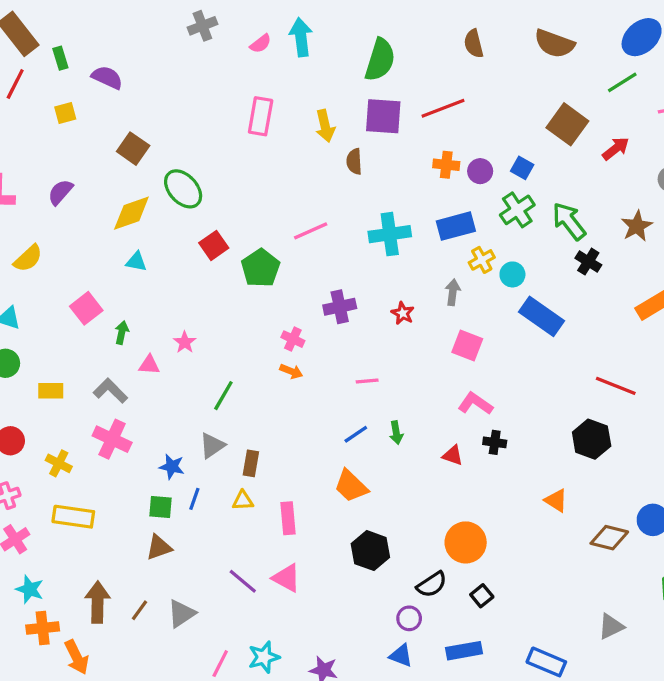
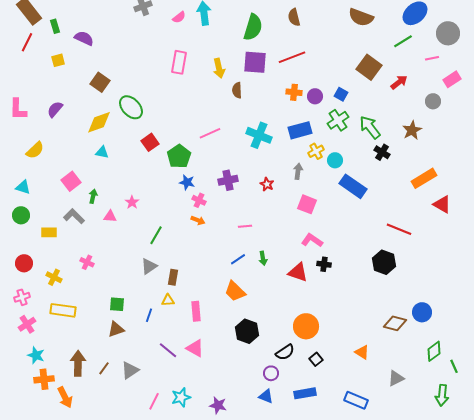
brown semicircle: (474, 44) -> (294, 17), moved
cyan cross: (390, 234) -> (259, 135), turned 30
gray L-shape: (110, 391) -> (74, 216), moved
pink cross: (112, 439) -> (87, 262), size x0.6
red triangle: (453, 455) -> (298, 272), size x1.5
blue star: (172, 467) -> (187, 182), moved
blue line: (194, 499) -> (149, 315), moved
orange triangle: (556, 500) -> (362, 352), moved

